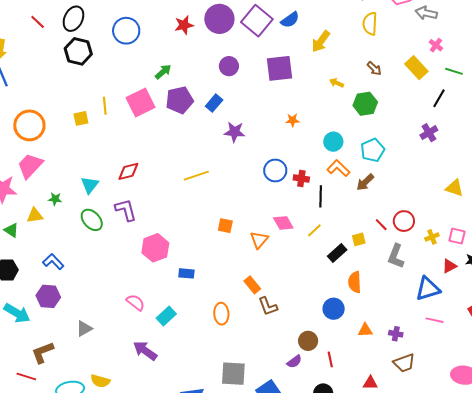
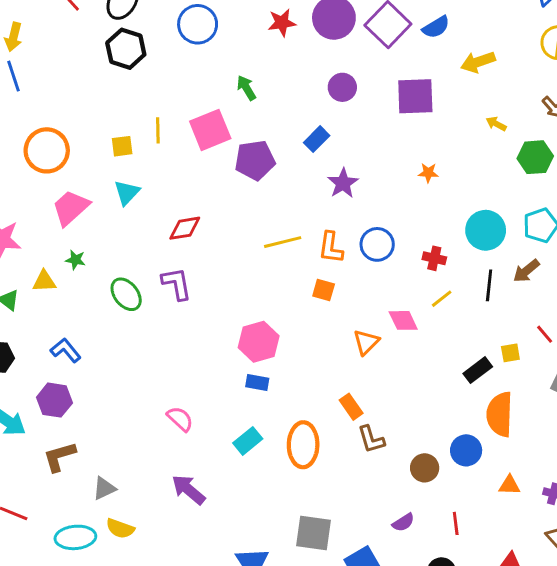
yellow arrow: (321, 41) -> (478, 62), turned 30
green arrow: (163, 72) -> (246, 88), turned -84
purple pentagon: (180, 100) -> (255, 160), moved
purple star: (235, 132) -> (343, 183), turned 30
cyan circle: (333, 142) -> (486, 230), moved, size x1.4
pink trapezoid: (30, 166) -> (71, 208), moved
orange L-shape: (338, 168) -> (331, 248), moved, turned -130
blue circle: (275, 170) -> (377, 244), moved
cyan triangle: (90, 185) -> (127, 193), moved
black line: (321, 196) -> (489, 285), moved
orange square: (225, 226) -> (324, 290), moved
yellow line: (314, 230) -> (442, 299), moved
pink hexagon: (155, 248) -> (259, 342), moved
orange semicircle: (355, 282) -> (500, 414), size x1.4
orange ellipse: (221, 314) -> (303, 445), size x1.4
cyan rectangle: (166, 316) -> (248, 441), moved
gray triangle: (84, 329) -> (104, 488), moved
brown circle: (308, 341) -> (425, 468), moved
brown L-shape: (43, 352) -> (59, 457), moved

